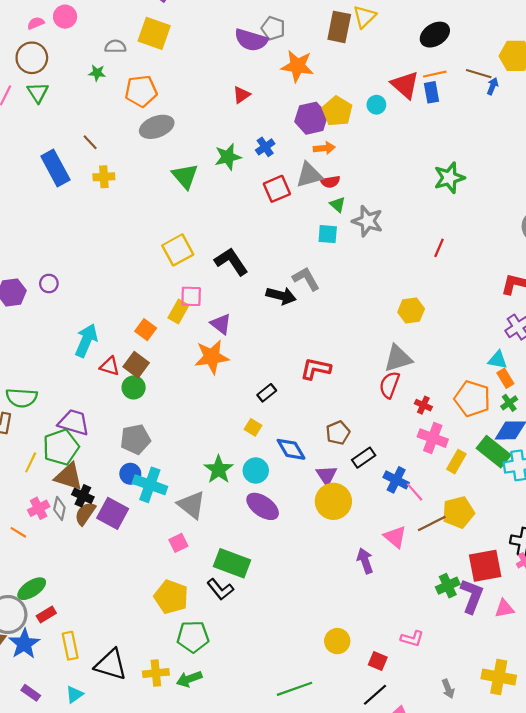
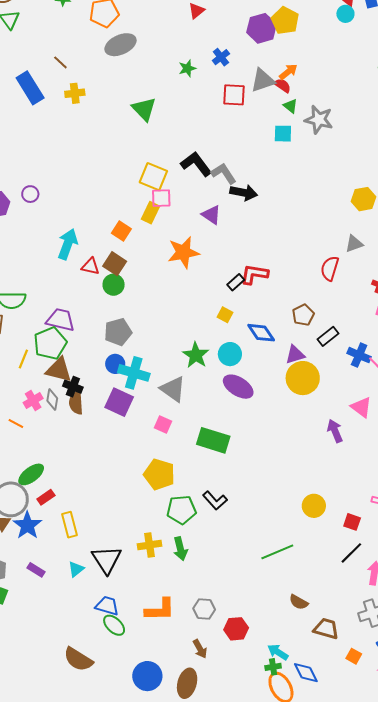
cyan circle: (376, 105) -> (345, 14), moved
orange arrow: (324, 148) -> (288, 72), moved, turned -30
green star: (228, 157) -> (187, 68), size x0.7
green triangle: (185, 176) -> (144, 109), moved
red semicircle: (330, 182) -> (283, 86), turned -132
red square: (277, 189) -> (234, 95), turned 30
yellow square: (178, 250) -> (153, 177), moved, turned -36
gray L-shape: (306, 279) -> (224, 173), moved
purple triangle: (221, 324) -> (211, 215), moved
gray triangle: (398, 358) -> (354, 244), size x0.7
red L-shape: (316, 369) -> (254, 274), moved
red semicircle: (389, 385) -> (330, 268), moved
purple triangle: (326, 475) -> (295, 355), turned 50
purple square: (113, 513) -> (119, 402), moved
brown semicircle: (85, 514) -> (76, 403), turned -35
pink square: (178, 543) -> (163, 425), turned -36
black L-shape: (220, 589) -> (215, 500), moved
black triangle: (111, 665) -> (107, 560), moved, turned 44
green arrow: (189, 679) -> (180, 549), turned -80

